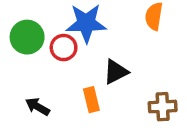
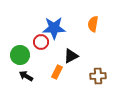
green circle: (27, 37) -> (20, 55), moved
orange rectangle: (91, 100) -> (57, 72), turned 40

